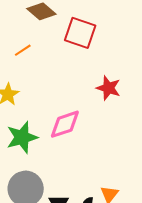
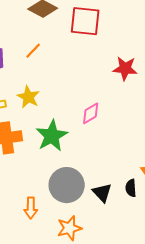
pink diamond: (65, 124) -> (91, 113), size x0.7

